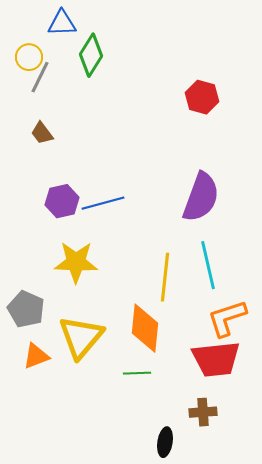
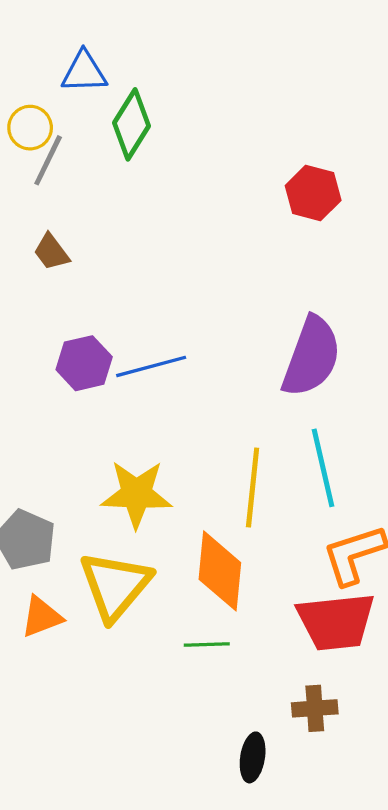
yellow star: (76, 262) -> (136, 494), moved

